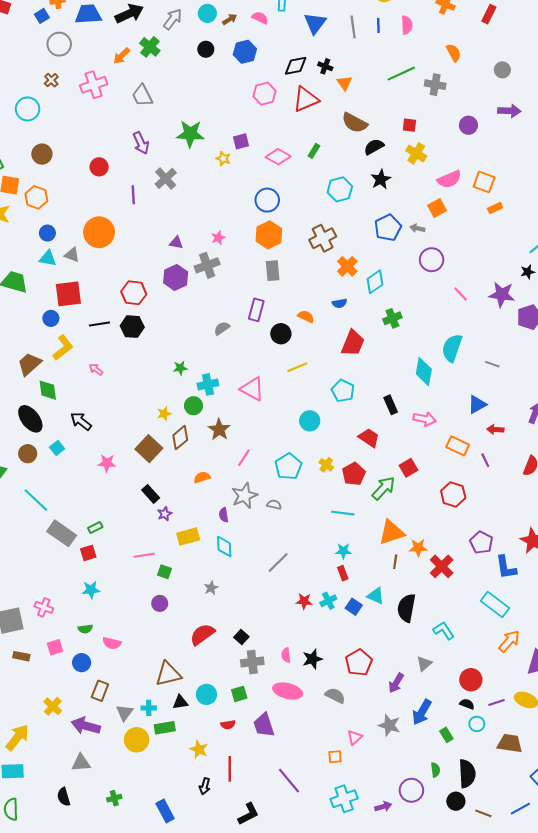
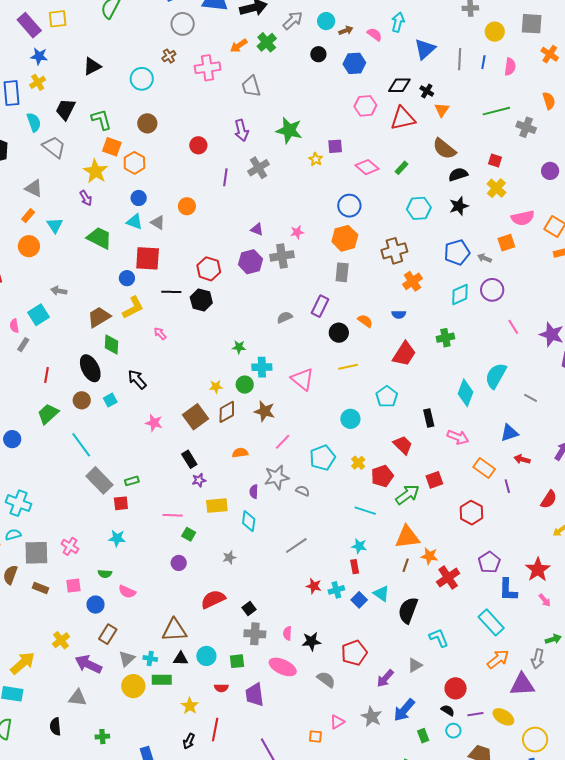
orange circle: (99, 232) -> (187, 206), size x0.6
cyan diamond: (375, 282) -> (460, 295), moved
brown star: (219, 430) -> (264, 411), turned -30

